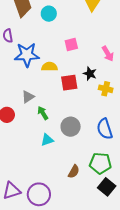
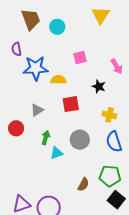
red square: (69, 83) -> (71, 104), moved
yellow cross: (106, 89) -> (109, 115), moved
green arrow: (43, 113) -> (46, 138), moved, turned 48

